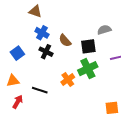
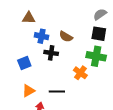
black square: (88, 46) -> (99, 34), moved, turned 35
blue square: (17, 53) -> (24, 63), turned 32
green cross: (88, 69) -> (96, 56), turned -36

